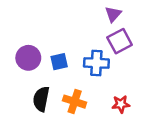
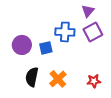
blue cross: (96, 63) -> (65, 32), moved
orange cross: (75, 102) -> (58, 79), turned 30

